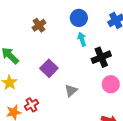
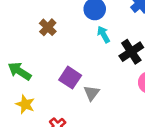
gray triangle: (71, 91) -> (92, 93), moved

